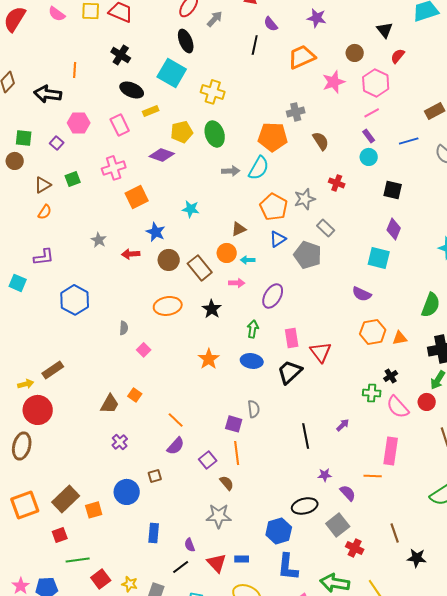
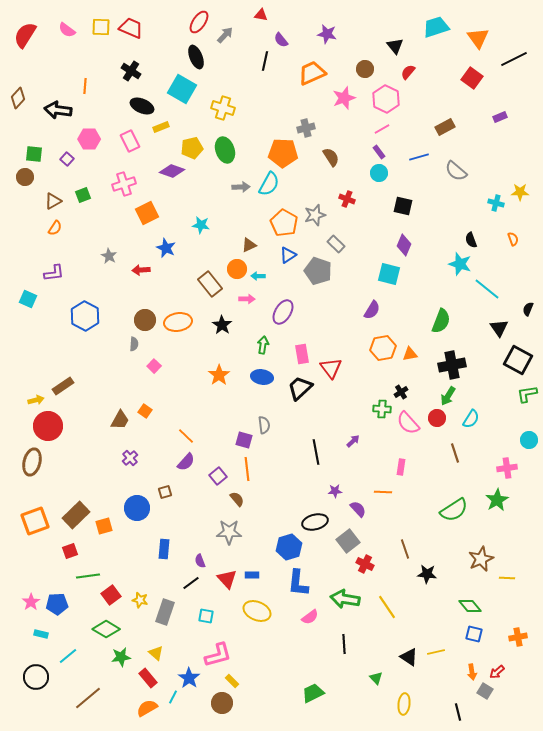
brown circle: (169, 260) -> (145, 320), moved
purple semicircle: (362, 294) -> (372, 310), turned -84
pink rectangle: (391, 451) -> (401, 467), size x0.6

